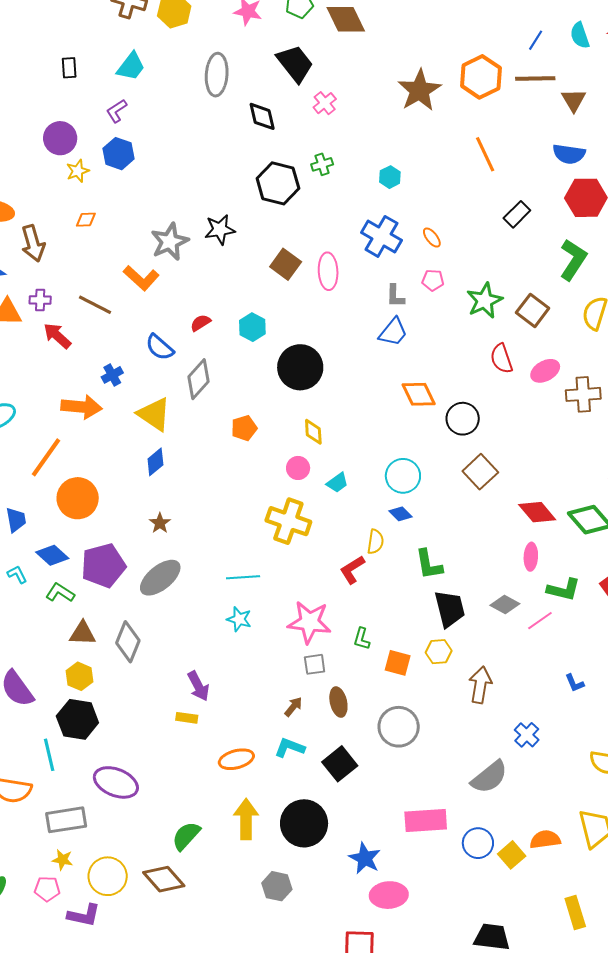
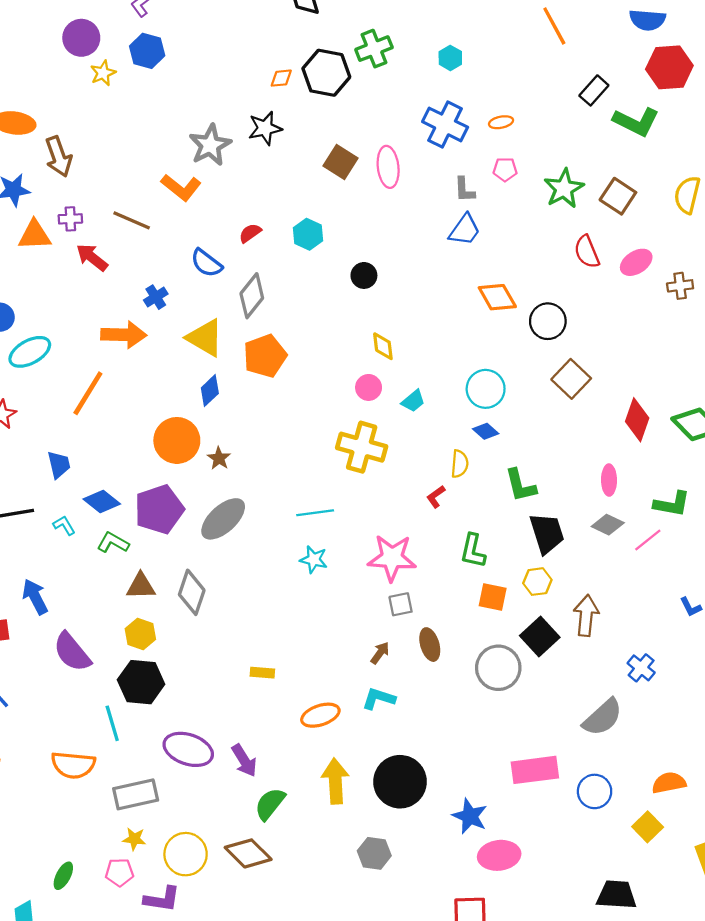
green cross: (322, 164) -> (374, 49), size x1.5
orange diamond: (86, 220) -> (281, 78), moved
orange ellipse: (432, 238) -> (501, 122), turned -60
green L-shape: (573, 260) -> (636, 122), moved, turned 87
black circle: (300, 367) -> (364, 275), size x0.5
brown cross: (583, 394) -> (680, 286), size x0.7
orange pentagon: (244, 428) -> (265, 356), moved, size x1.5
orange circle: (78, 498) -> (177, 440), moved
red diamond: (537, 512) -> (637, 420), turned 63
pink ellipse: (531, 557) -> (609, 480), moved
red L-shape: (352, 570) -> (436, 497), size x0.7
green L-shape: (362, 639) -> (473, 551), moved, size x1.4
purple arrow: (198, 686) -> (244, 761), moved
black square: (340, 764) -> (540, 636), moved
yellow square: (512, 855) -> (648, 827), moved

